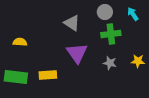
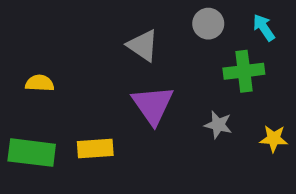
green cross: (111, 34) -> (244, 71), moved
yellow star: (138, 61) -> (274, 139), moved

